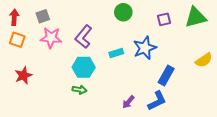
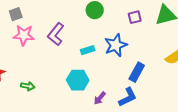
cyan hexagon: (84, 67) -> (78, 80), moved
green arrow: (79, 90) -> (28, 86), moved

